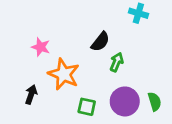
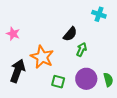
pink star: (41, 47) -> (13, 34), moved
black arrow: (31, 95) -> (18, 71), size x1.6

